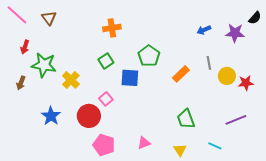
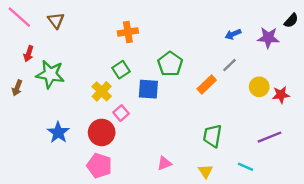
gray line: (209, 63) -> (230, 65), moved, turned 56
yellow cross: (71, 80) -> (102, 91), moved
brown arrow: (21, 83) -> (17, 88), moved
green trapezoid: (186, 119) -> (212, 136), turned 30
pink pentagon: (104, 145) -> (99, 166), moved

